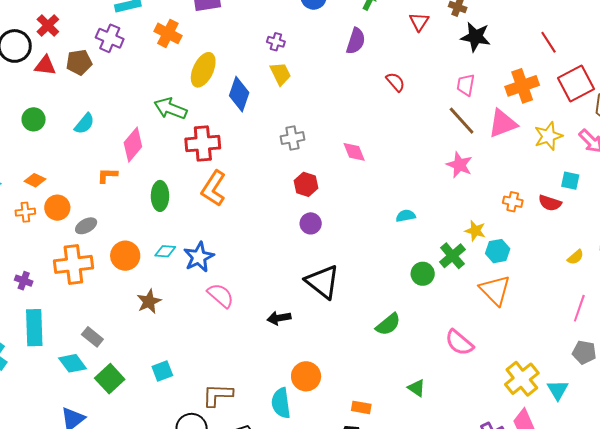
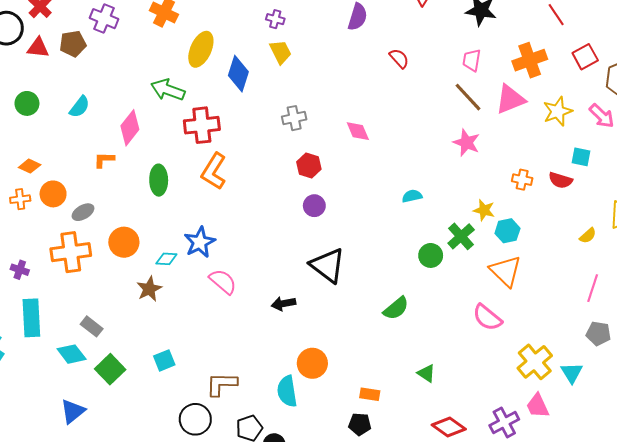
red square: (576, 83) -> (585, 57), size x0.7
cyan diamond: (165, 251) -> (166, 259), moved
pink semicircle: (459, 343) -> (487, 318), moved

